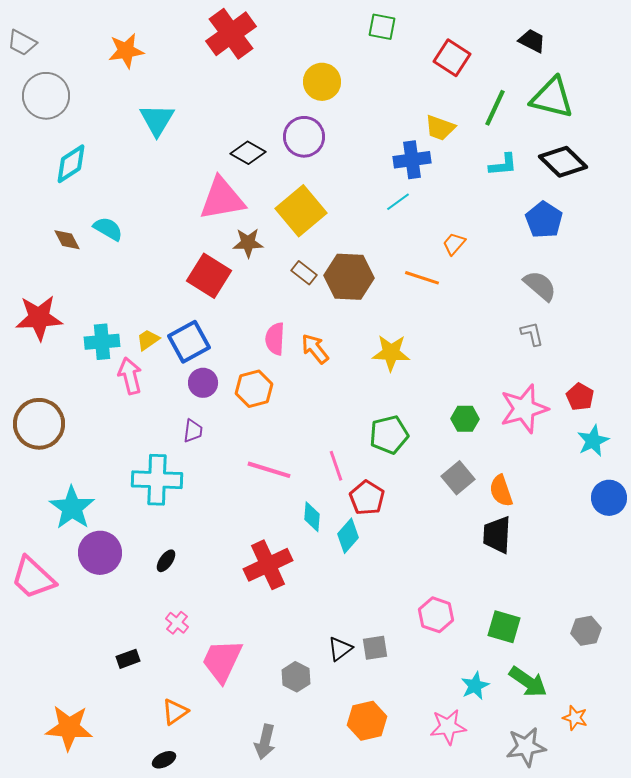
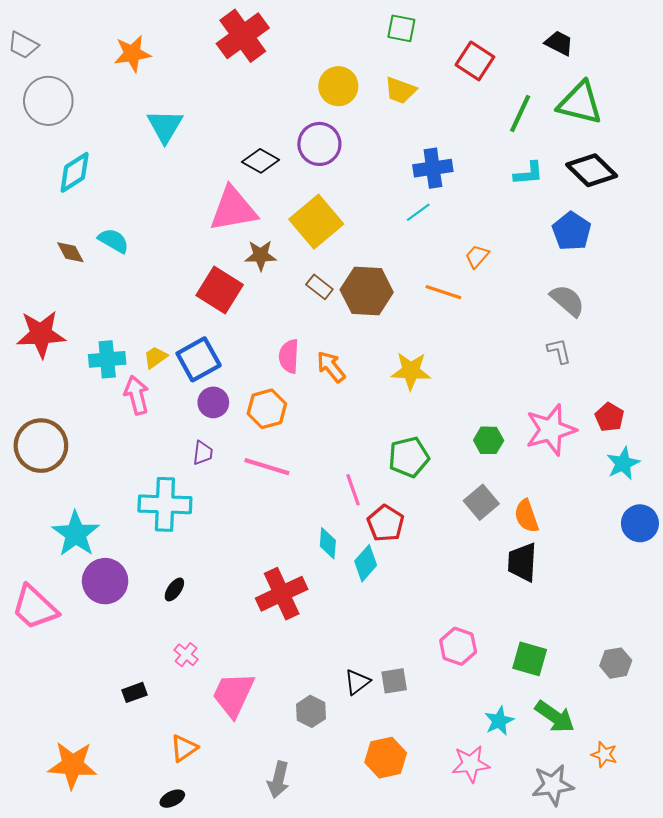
yellow trapezoid: (440, 128) -> (400, 90), moved
pink line: (269, 470) -> (267, 467), moved

